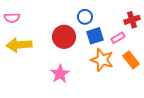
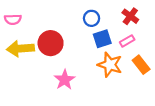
red cross: (132, 20) -> (130, 16), moved, turned -35
red circle: (64, 37) -> (51, 43), moved

